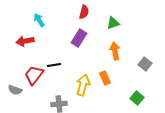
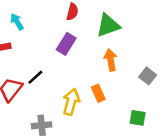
green triangle: (113, 23) -> (108, 25), size x1.5
black line: (54, 65) -> (35, 77), turned -32
green square: (137, 98) -> (138, 118), turned -32

